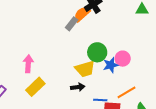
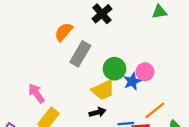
orange semicircle: (82, 14) -> (64, 32), moved
gray rectangle: (72, 24) -> (80, 54), moved, size x1.5
pink arrow: (28, 64) -> (36, 93), turned -30

